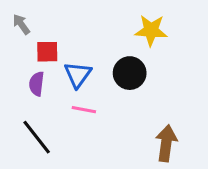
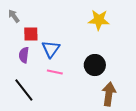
black circle: (130, 73) -> (95, 65), moved

